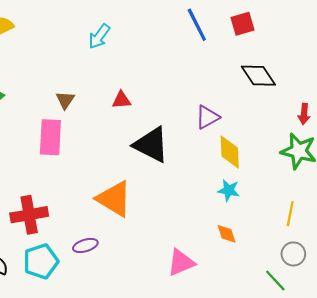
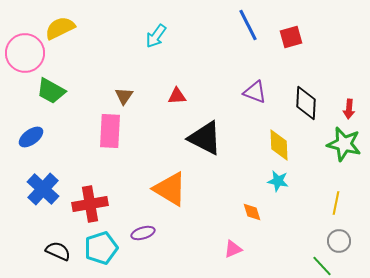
red square: (242, 24) -> (291, 37), moved
black diamond: (258, 76) -> (306, 103), moved, turned 36
purple triangle: (207, 117) -> (255, 92), moved, turned 50
orange diamond: (227, 234) -> (252, 212), moved
pink triangle: (181, 262) -> (233, 249), size x0.7

